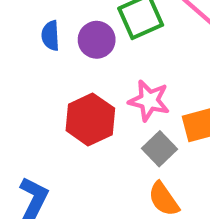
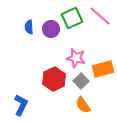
red hexagon: (90, 119) -> (54, 79), moved

